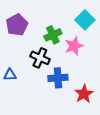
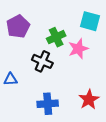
cyan square: (85, 20) -> (90, 21), turned -30
blue cross: (58, 78) -> (48, 104), moved

